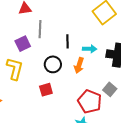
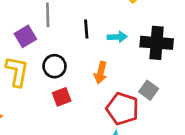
black circle: (53, 64) -> (55, 66), moved
orange arrow: (79, 65) -> (101, 73), moved

